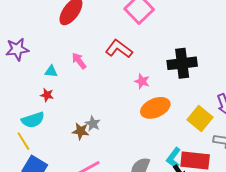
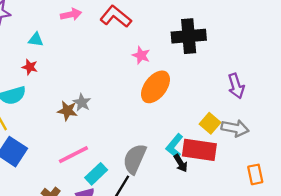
pink arrow: (79, 61) -> (71, 14), moved, turned 114
orange ellipse: (155, 108) -> (155, 87), turned -32
yellow square: (200, 119) -> (210, 123), moved, size x0.7

